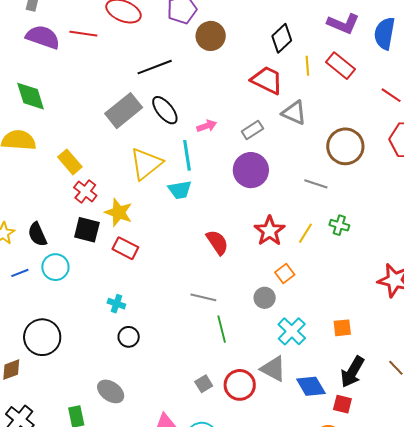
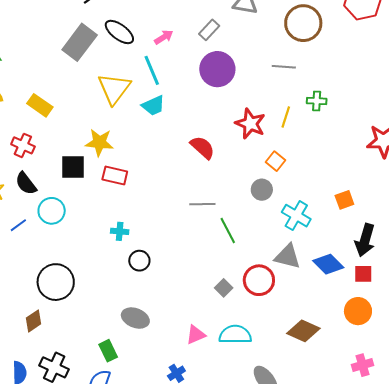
red cross: (85, 191) -> (23, 145), moved

